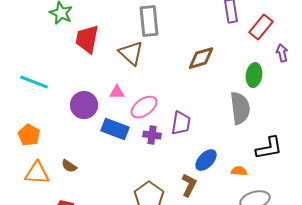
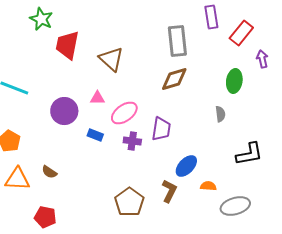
gray rectangle: (149, 21) -> (177, 41), moved
brown diamond: (201, 58) -> (174, 79), moved
gray semicircle: (240, 108) -> (220, 114), size x0.5
blue rectangle: (115, 129) -> (95, 135), size x0.6
orange semicircle: (239, 171) -> (208, 186), moved

